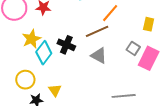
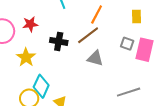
black cross: (66, 45) -> (59, 41), moved
cyan diamond: (44, 53) -> (41, 86), moved

